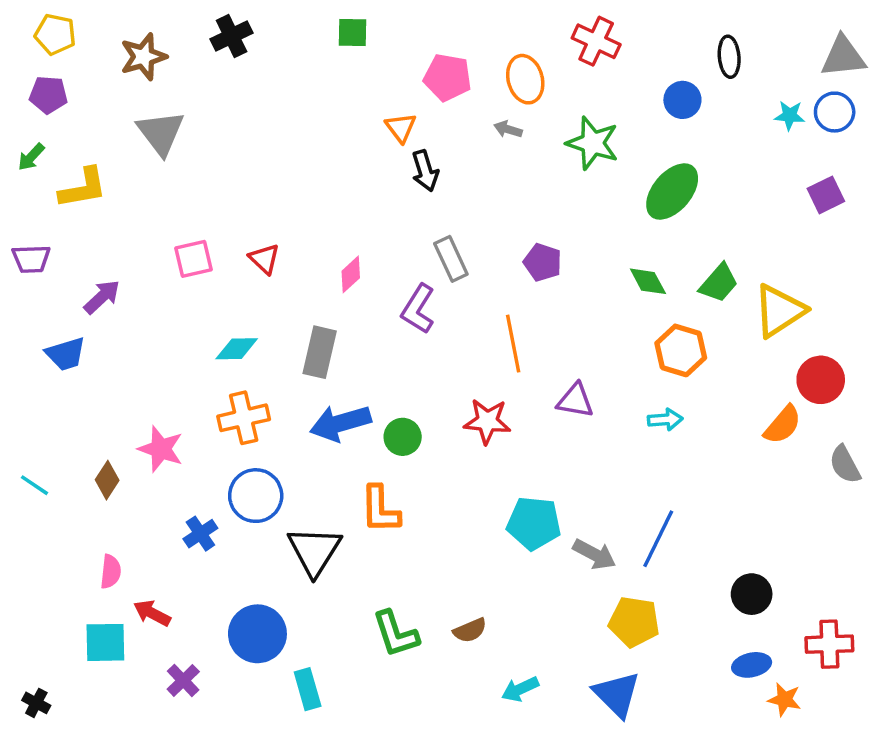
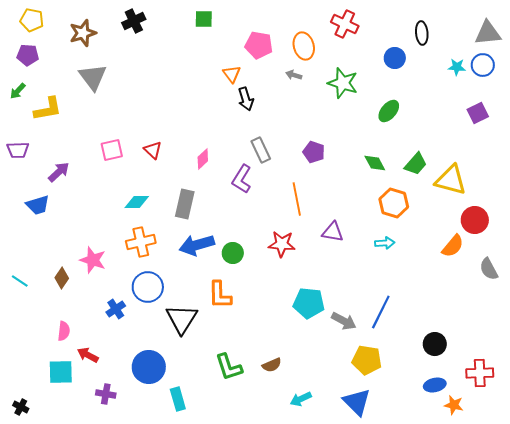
green ellipse: (672, 191) -> (389, 111), size x0.7
yellow triangle: (779, 311) -> (451, 180), turned 48
purple cross: (183, 680) -> (106, 394), turned -36

